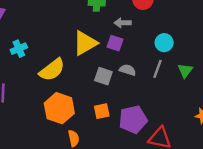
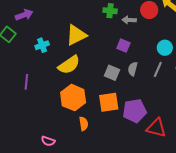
gray arrow: (123, 23) -> (129, 20), moved
yellow triangle: (85, 43) -> (76, 35), moved
gray semicircle: (128, 70) -> (133, 69), turned -96
orange square: (102, 111) -> (109, 102), size x1.5

